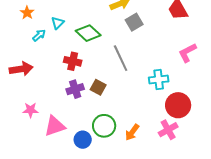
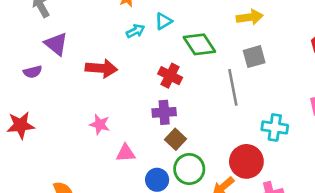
gray square: (134, 22) -> (254, 57), moved
brown square: (98, 87) -> (176, 139), moved
red circle: (178, 105) -> (246, 161), moved
pink triangle: (55, 126) -> (126, 153), size x0.7

